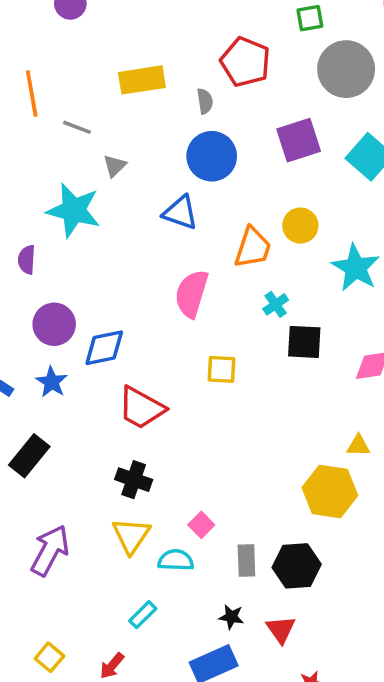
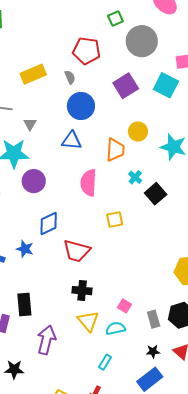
purple circle: (54, 324) -> (34, 181), moved
black square: (304, 342) -> (156, 194), turned -30
black rectangle: (29, 456) -> (24, 305), moved, turned -30

